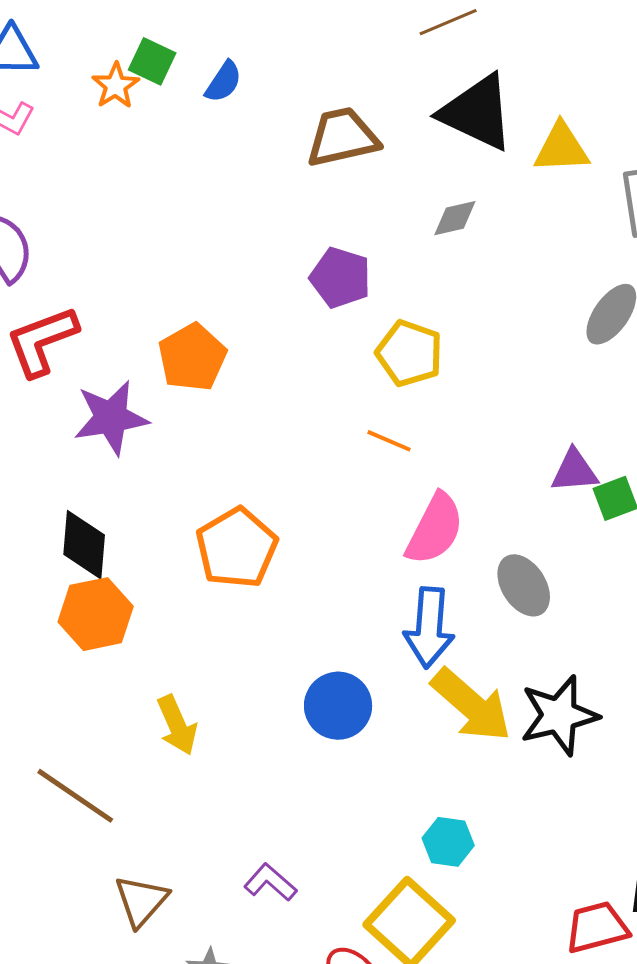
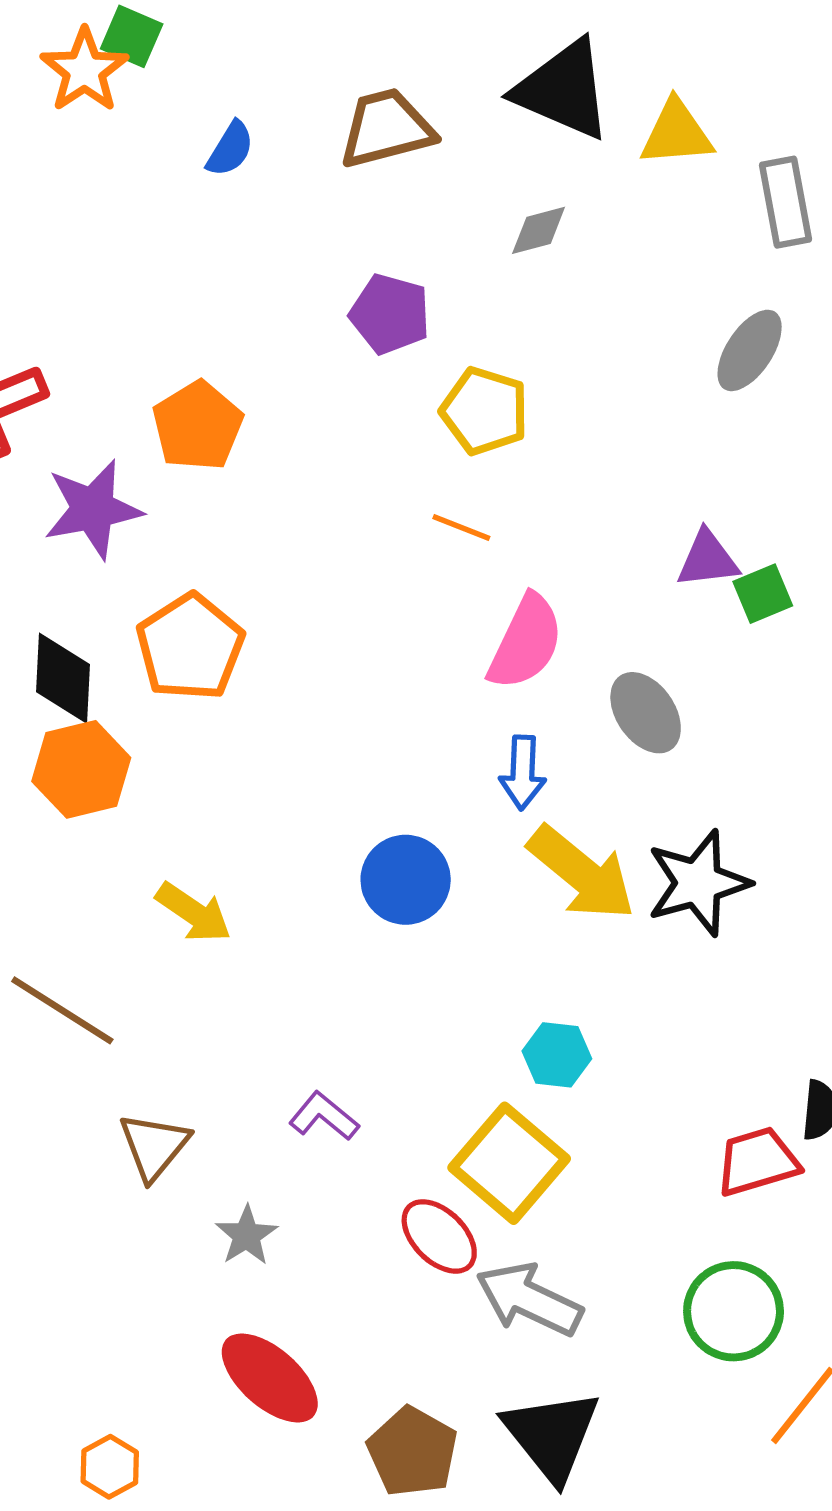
blue semicircle: (224, 82) -> (230, 149), moved
orange star: (116, 86) -> (84, 70), size x1.4
orange pentagon: (237, 548) -> (190, 647), moved
blue arrow: (429, 628) -> (523, 773), size x0.7
yellow arrow: (177, 725) -> (194, 912), turned -30

